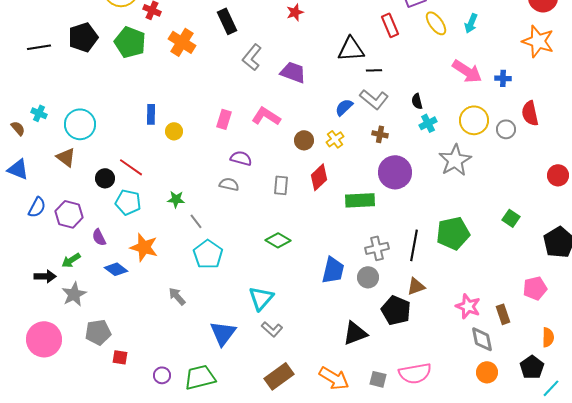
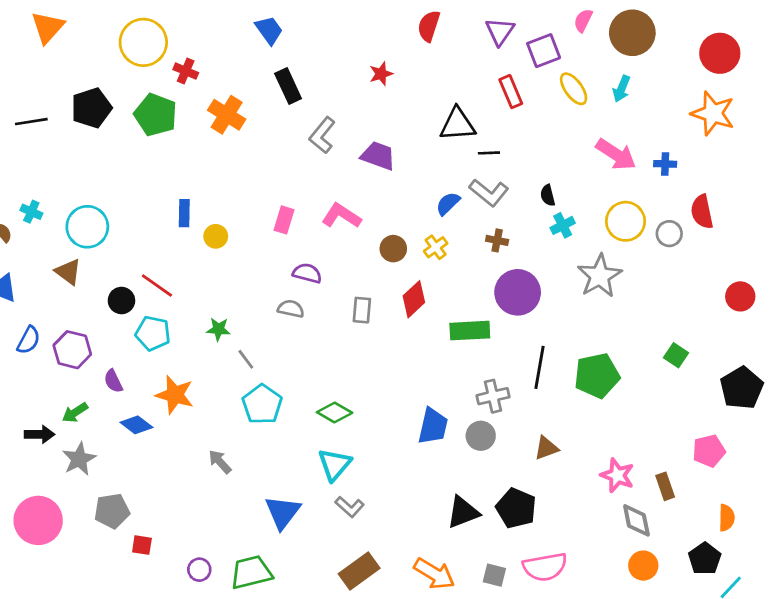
green diamond: (278, 240) -> (335, 413), moved
black line: (414, 245) -> (539, 367), moved
black pentagon: (396, 310) -> (516, 508), moved

